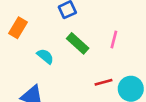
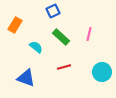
red line: (104, 82) -> (64, 67), moved

